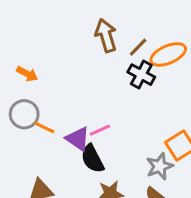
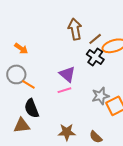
purple triangle: (78, 139) -> (67, 74), moved
black semicircle: (92, 159) -> (32, 108), moved
gray star: (160, 166) -> (100, 96), moved

